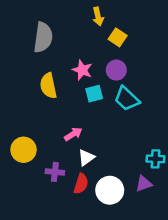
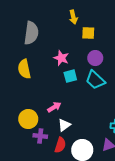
yellow square: (118, 37) -> (88, 33), turned -32
purple circle: (116, 70) -> (95, 58), moved
yellow semicircle: (48, 86) -> (24, 69), moved
yellow circle: (24, 150) -> (28, 119), moved

